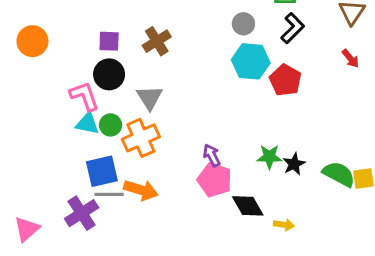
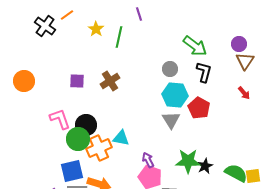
black L-shape: (293, 28) -> (204, 72), turned -30
black circle: (109, 74) -> (86, 125), moved
gray triangle: (150, 98) -> (171, 120), moved
cyan triangle: (87, 124) -> (121, 138), moved
green circle: (110, 125) -> (78, 139), size x1.5
green star: (269, 157) -> (188, 161), size x1.4

